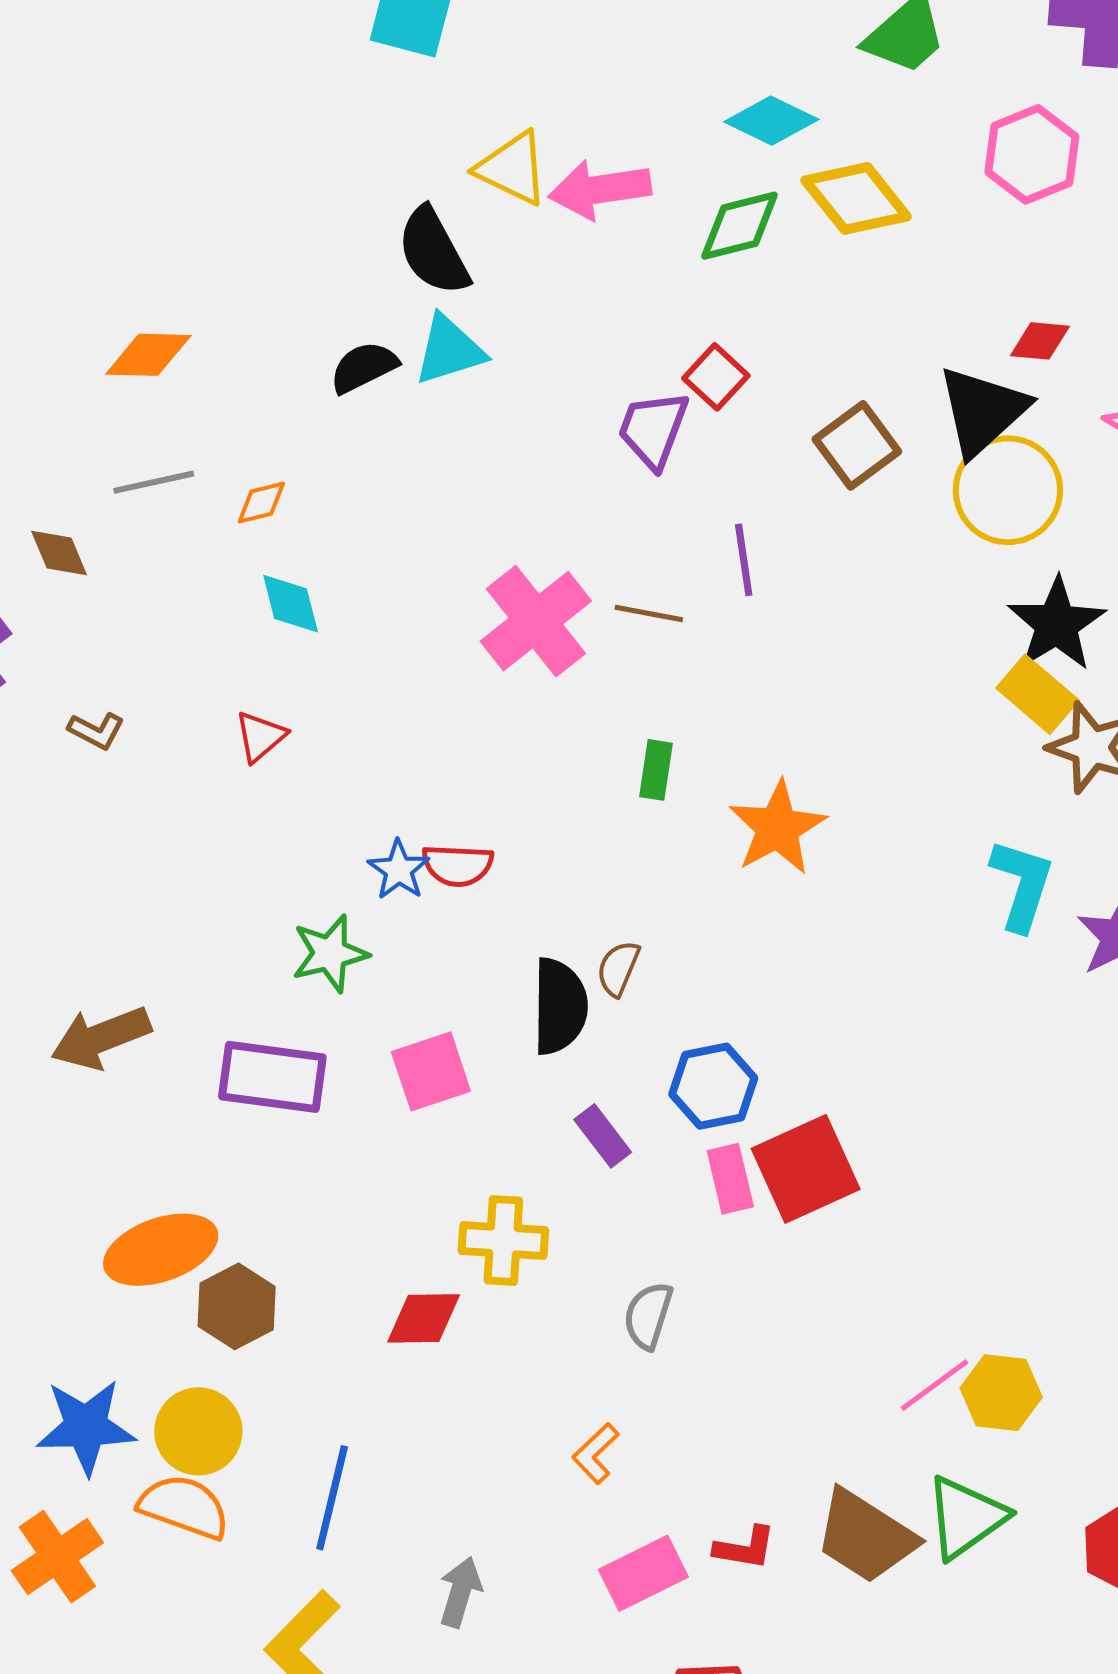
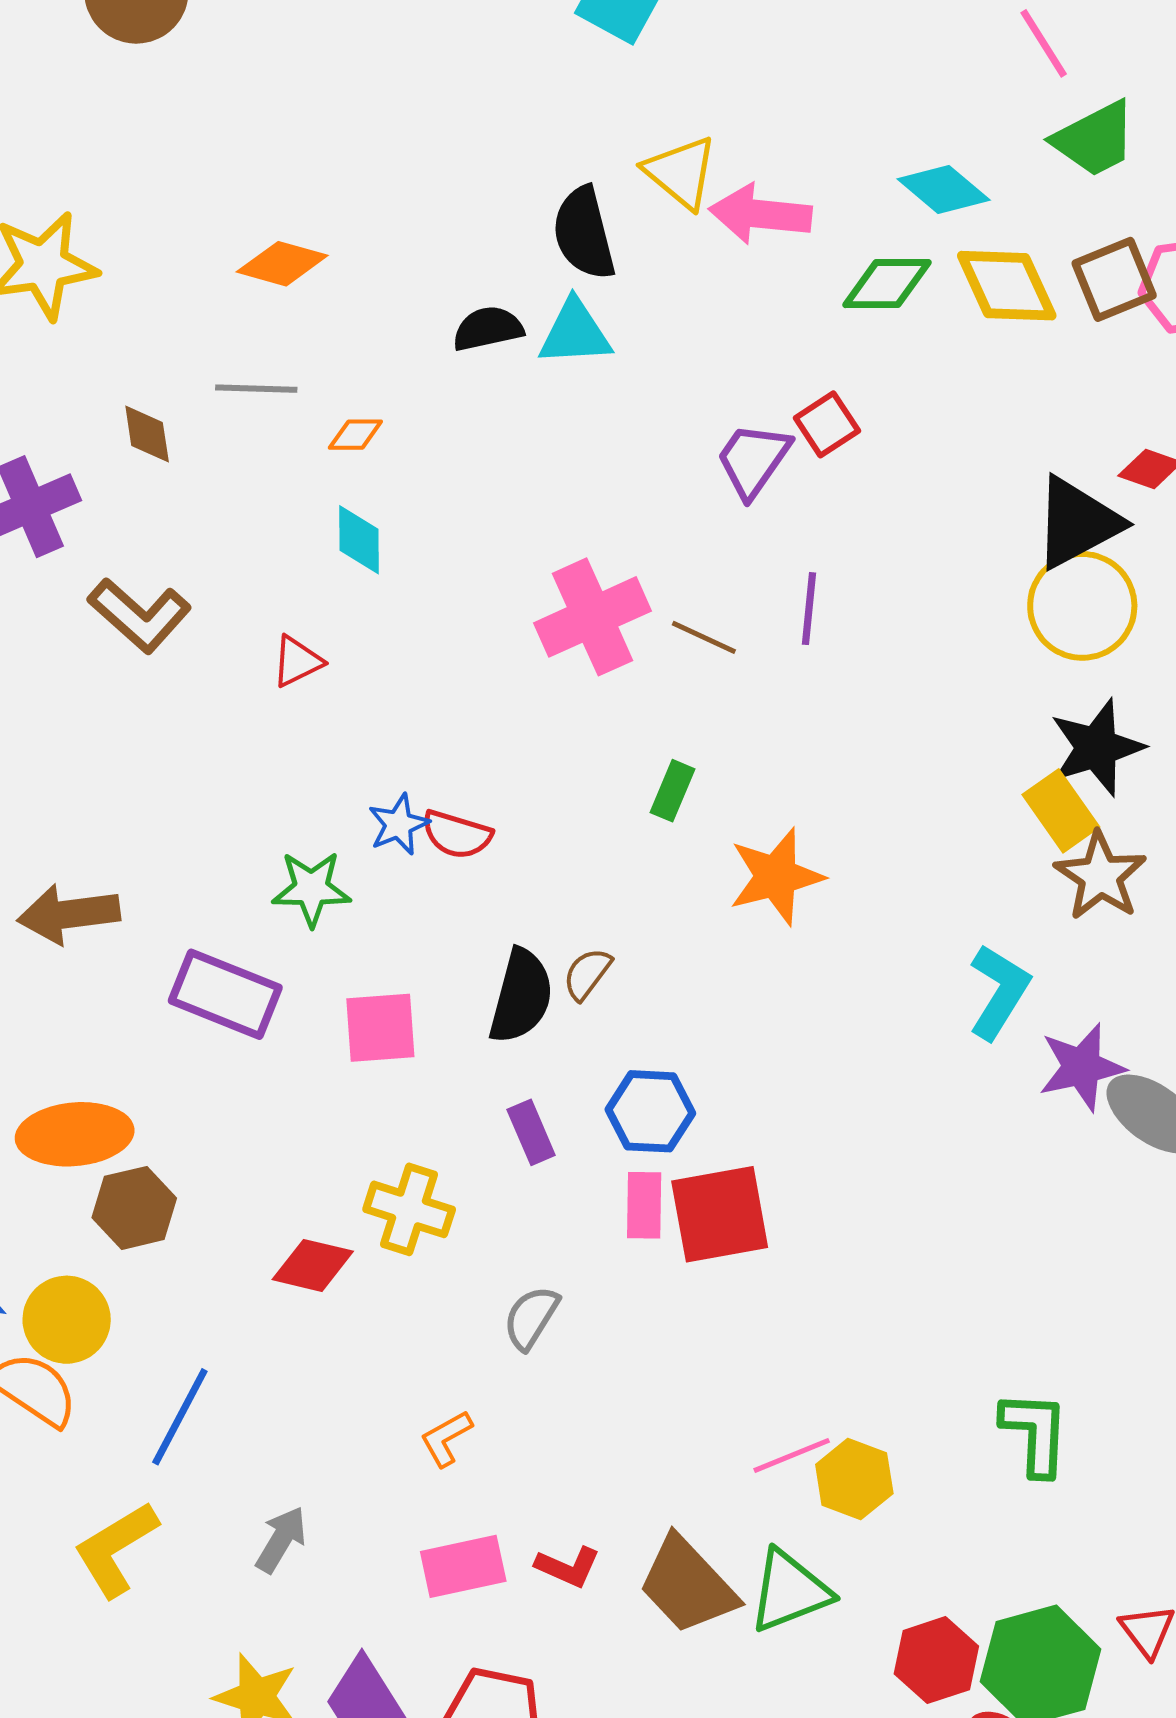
brown square: (857, 445) -> (1114, 279), moved
brown L-shape: (96, 731) -> (140, 615), size x1.8

